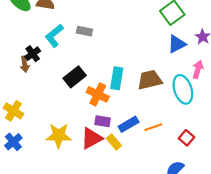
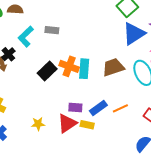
blue triangle: (177, 44) -> (134, 34), size x1.4
orange cross: (98, 94) -> (69, 66), moved
yellow star: (59, 136) -> (38, 124), size x0.6
yellow rectangle: (114, 142) -> (87, 125), turned -32

